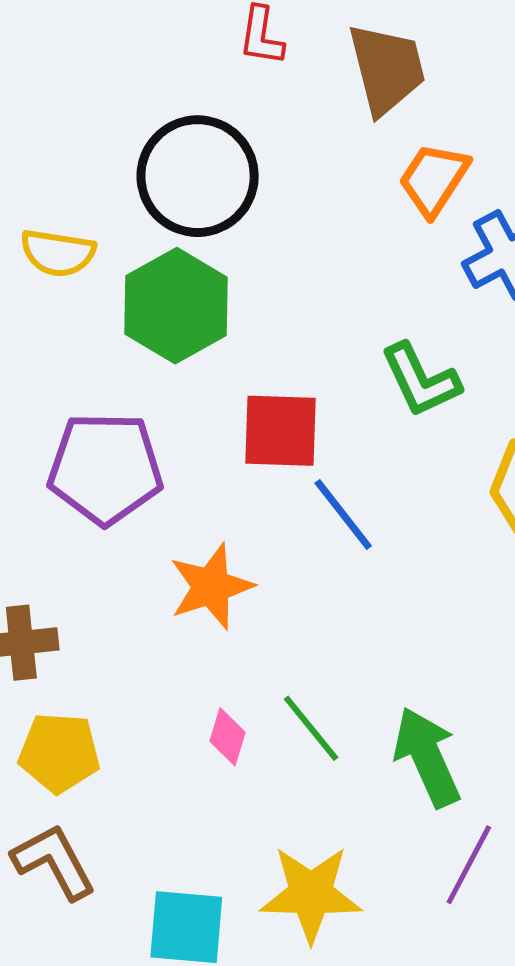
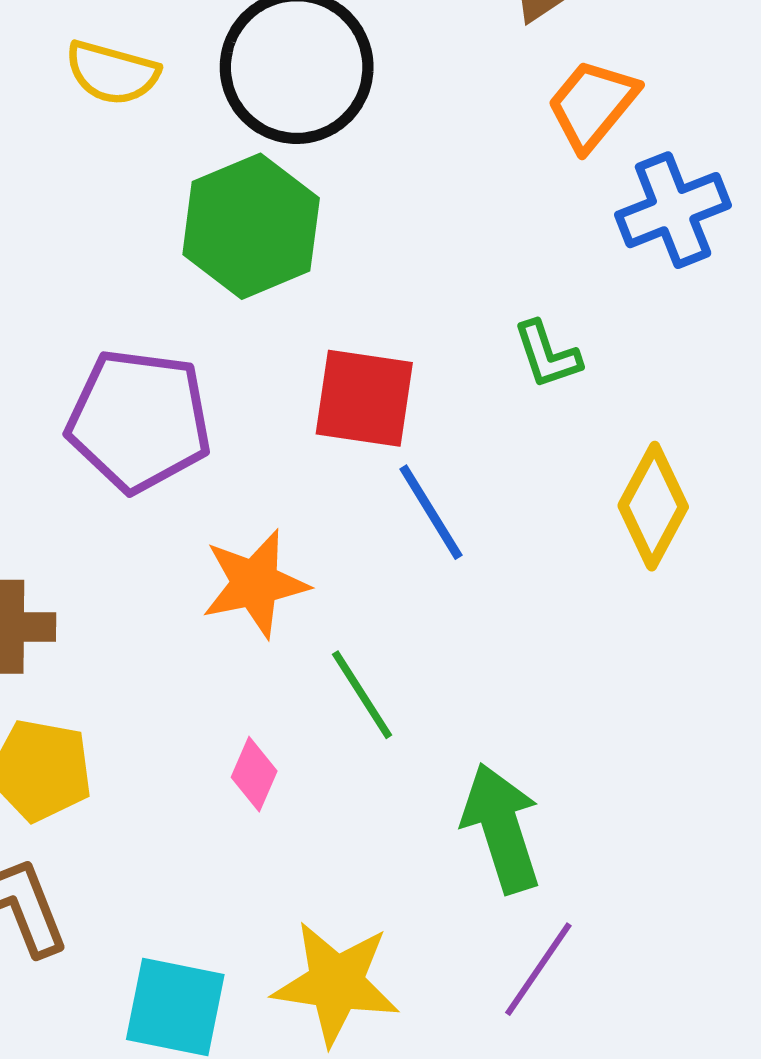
yellow semicircle: (58, 253) -> (112, 73), moved
green L-shape: (421, 380) -> (547, 355), size x0.7
green line: (311, 728) -> (362, 695), moved

